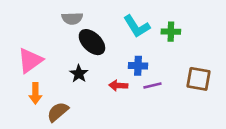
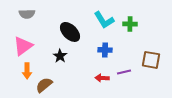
gray semicircle: (72, 18) -> (27, 14), moved
red arrow: (118, 85) -> (102, 78), moved
purple line: (152, 85) -> (124, 72), moved

